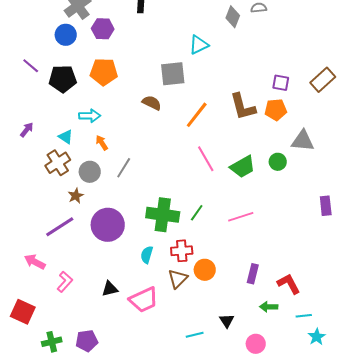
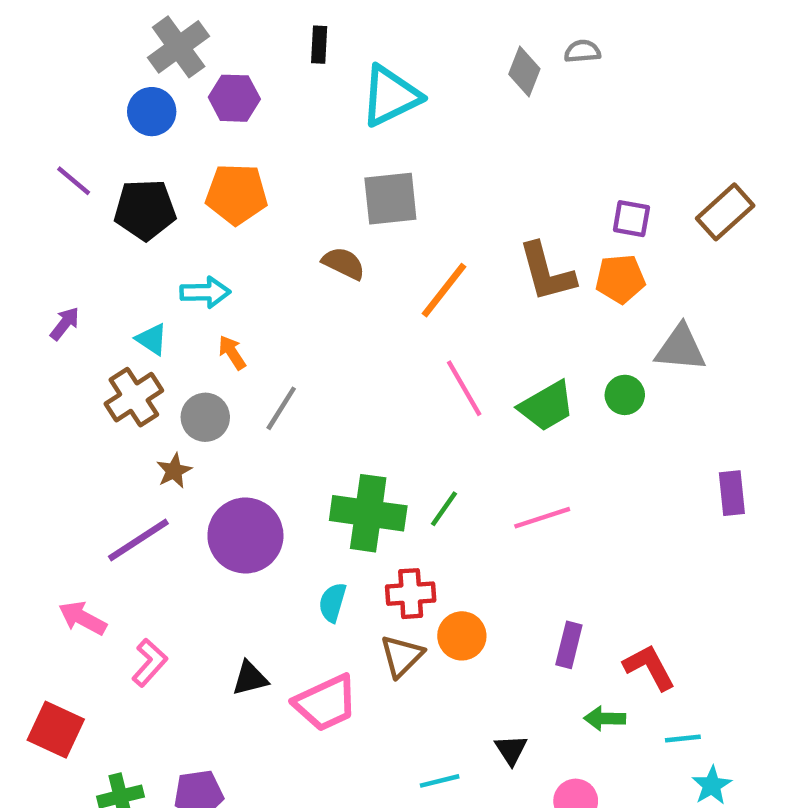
cyan triangle: (199, 45) -> (390, 96), moved, size x1.4

